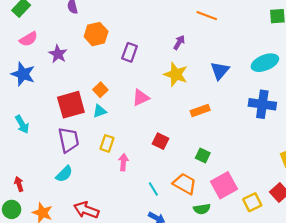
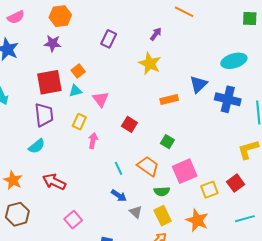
orange hexagon: (96, 34) -> (60, 16), moved
purple star: (58, 54) -> (53, 43), moved, turned -30
blue triangle: (220, 71) -> (198, 84), moved
pink triangle: (141, 98) -> (101, 99), moved, turned -48

